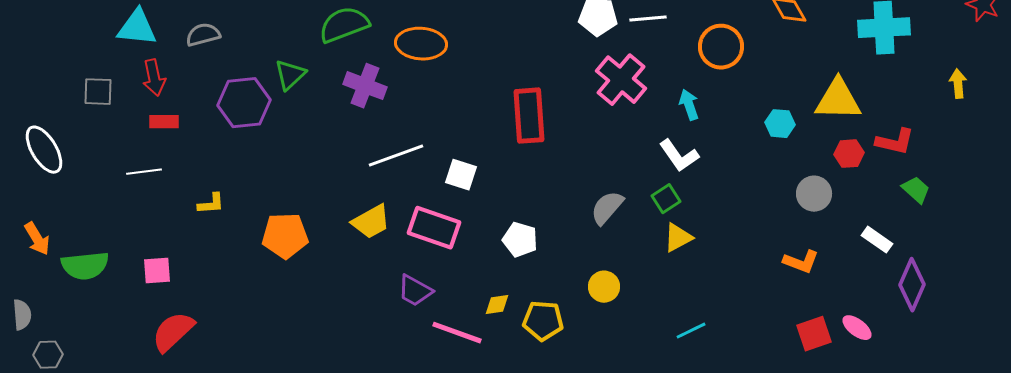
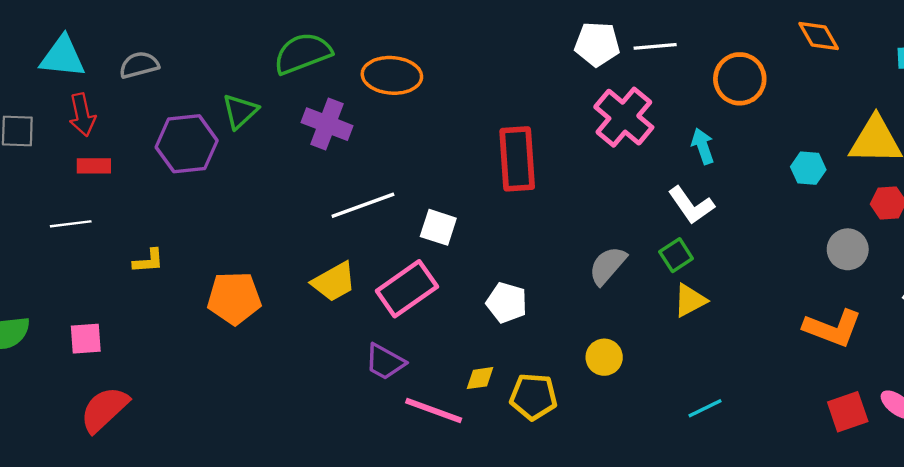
pink rectangle: (434, 228) -> (407, 289), turned -54
orange L-shape: (801, 262) -> (833, 328), size x1.4

